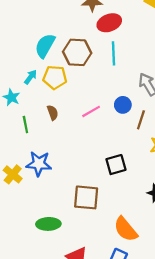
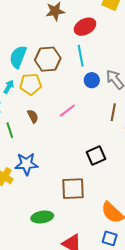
red ellipse: (109, 23) -> (85, 27), moved
blue circle: (123, 105) -> (92, 80), moved

